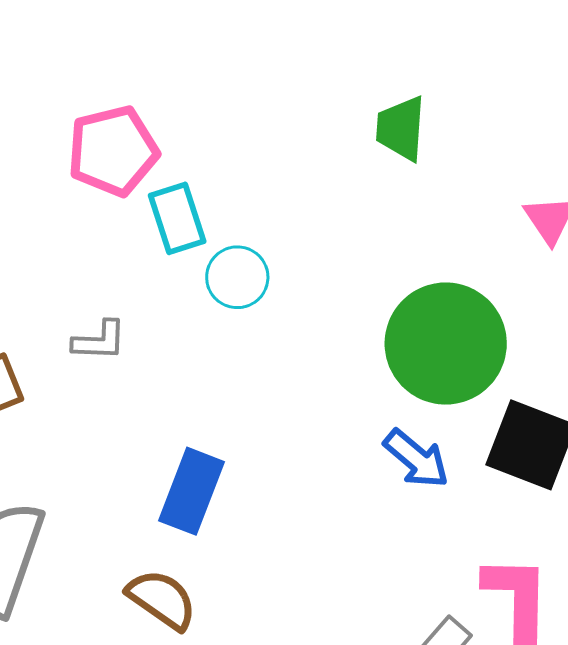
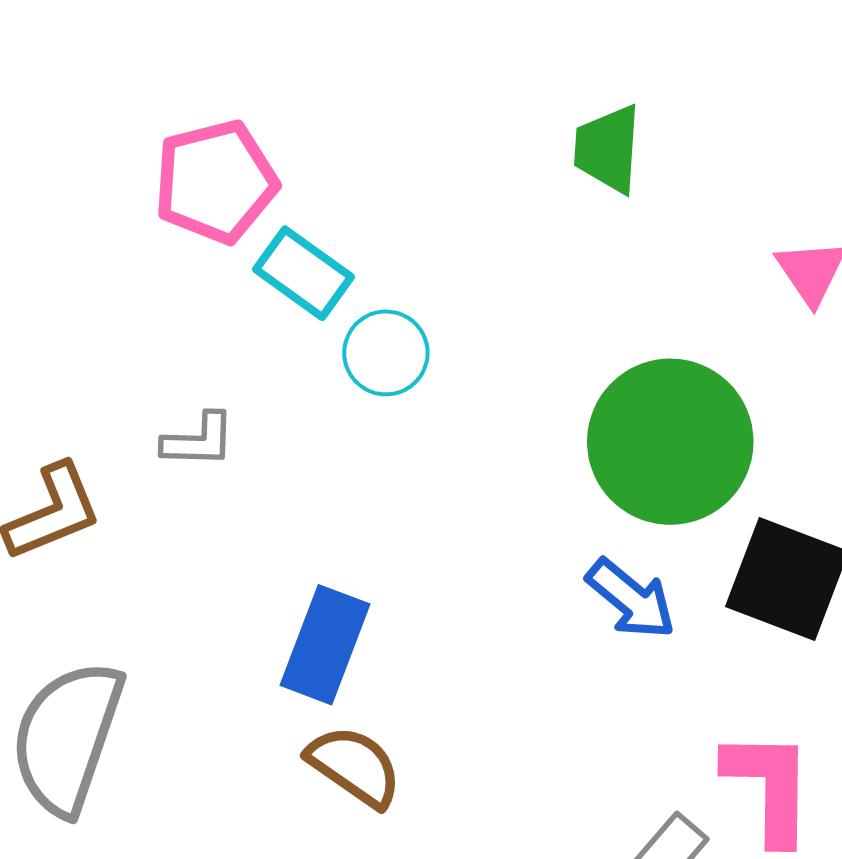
cyan rectangle: (177, 218) -> (304, 273), turned -36
brown semicircle: (162, 599) -> (354, 766), moved

